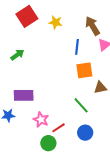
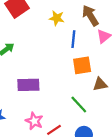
yellow star: (56, 22) -> (57, 18), moved
purple rectangle: (24, 95) -> (28, 85), moved

